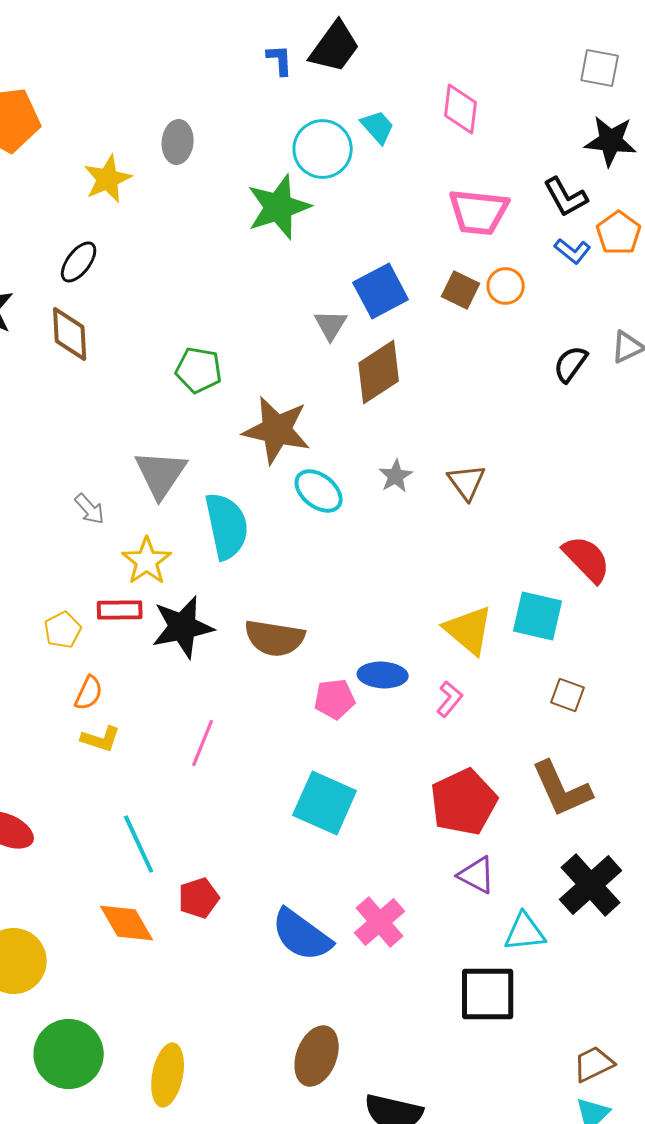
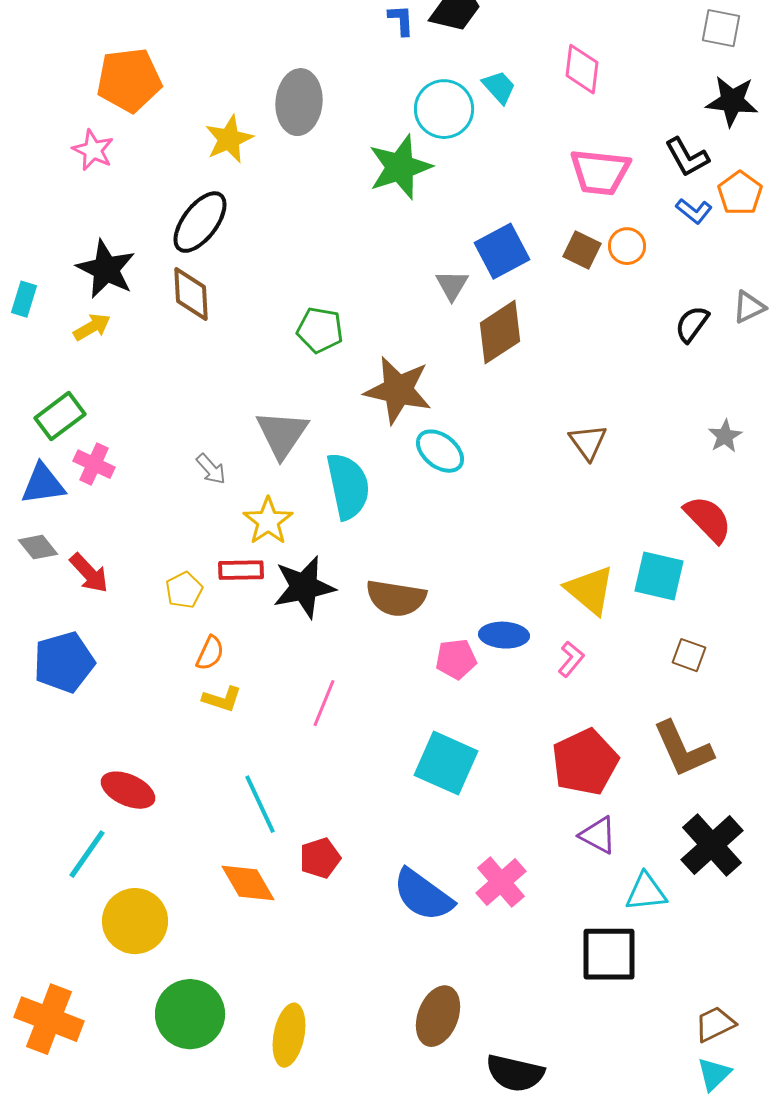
gray ellipse: (178, 142) -> (299, 102), size x1.5
black ellipse: (79, 262) -> (200, 222), size x1.5
gray star: (396, 476) -> (725, 436), moved

